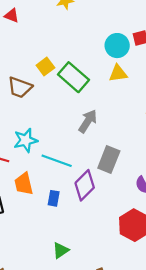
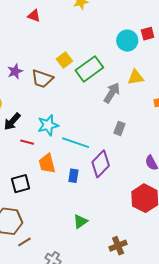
yellow triangle: (118, 73) -> (136, 77), moved
green rectangle: (74, 77) -> (89, 69), turned -76
gray arrow: (88, 121) -> (112, 93), moved
gray rectangle: (109, 159) -> (119, 128), moved, size x0.6

